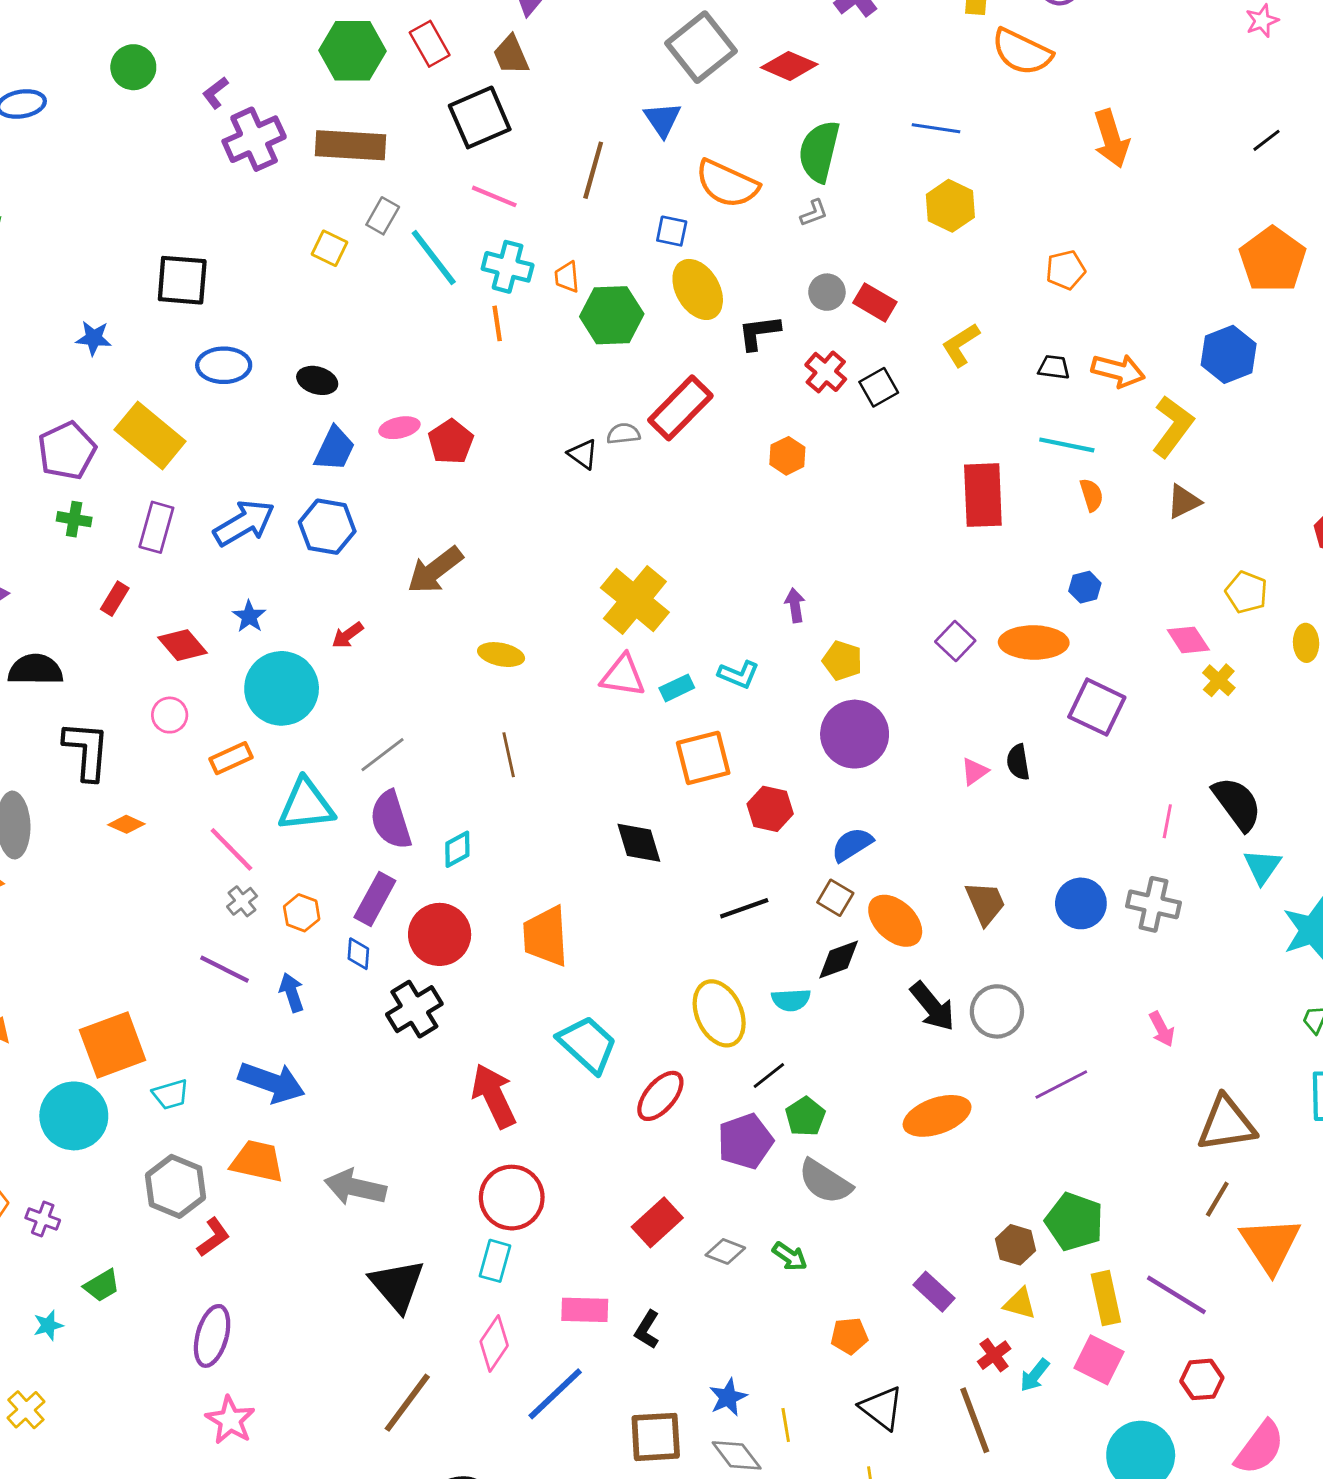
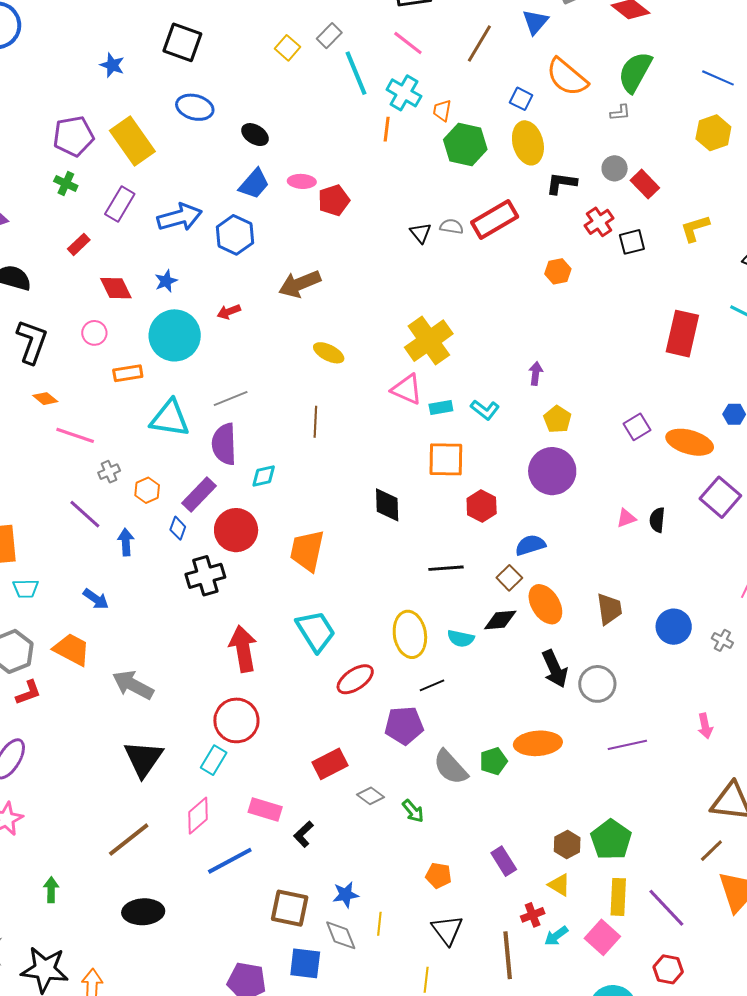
pink line: (231, 849) -> (75, 435), moved, turned -42
gray cross: (1153, 904) -> (722, 640), size x0.6
blue arrow: (272, 1082) -> (96, 599), size x0.6
green pentagon: (805, 1117) -> (493, 761), moved

